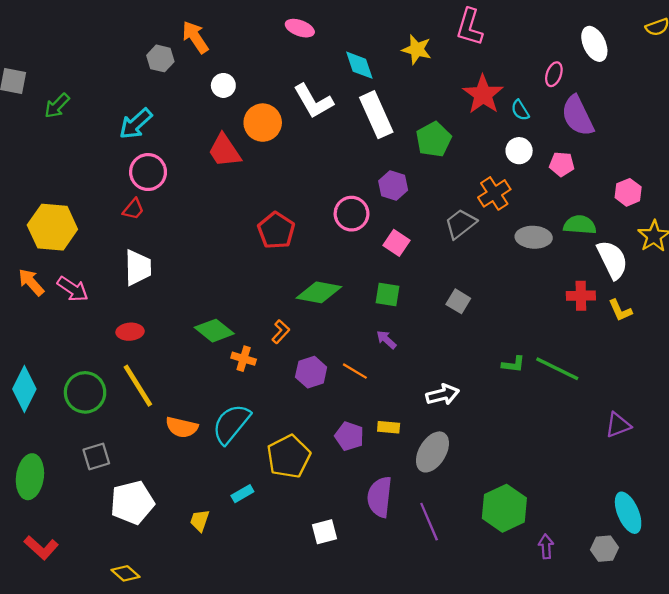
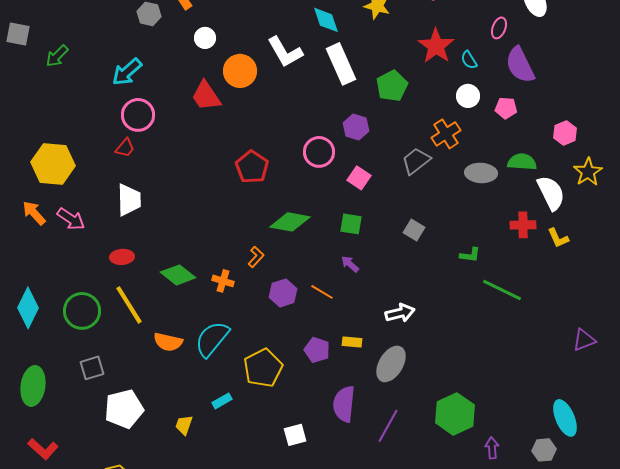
green diamond: (214, 331) -> (178, 275), moved
green L-shape: (513, 364) -> (470, 255), moved
purple triangle: (618, 425) -> (584, 340), moved
purple line: (429, 522) -> (388, 426), turned 52

